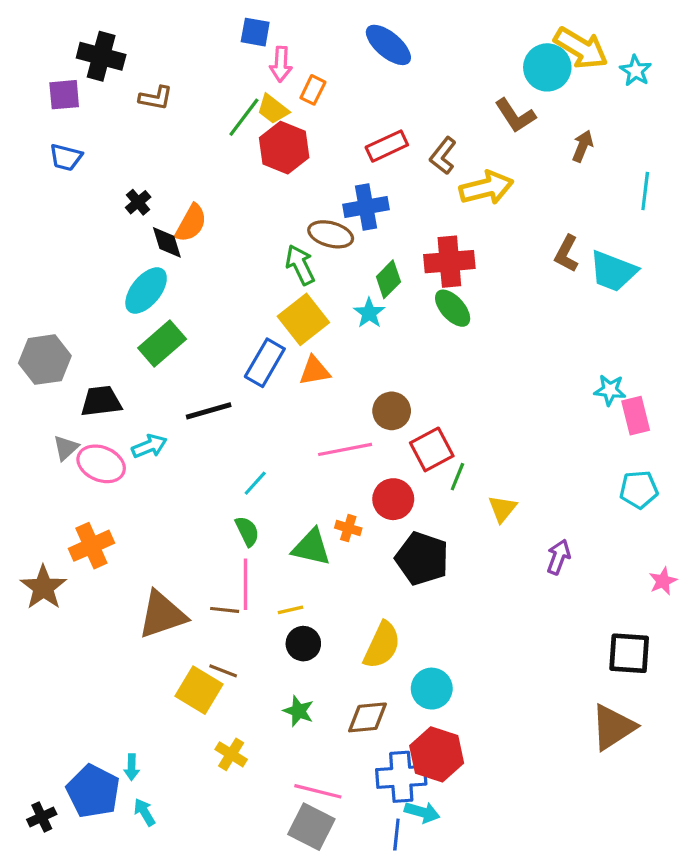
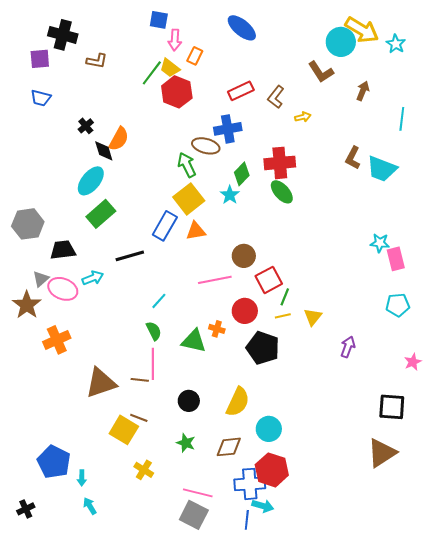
yellow arrow: (486, 188) -> (303, 117), size x0.5
brown star: (43, 587) -> (27, 305), moved
yellow line: (291, 610) -> (283, 316), moved
blue pentagon: (93, 791) -> (54, 462), moved

